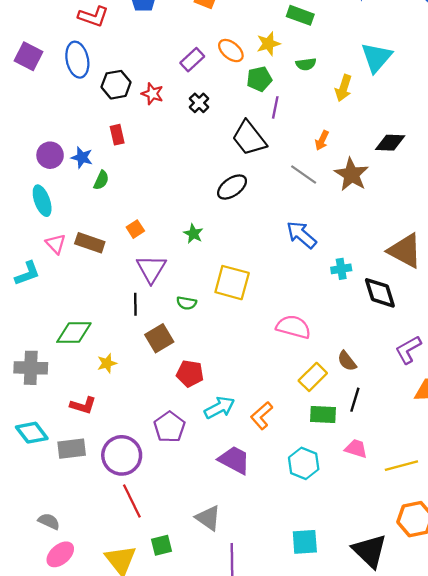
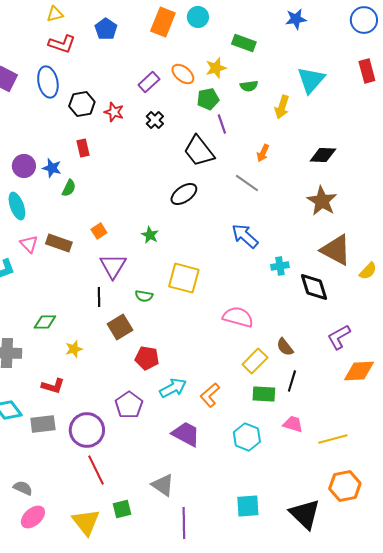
purple line: (275, 107) -> (222, 124), turned -30
brown star: (351, 174) -> (322, 201), moved
green diamond: (74, 333) -> (45, 322), size x0.7

